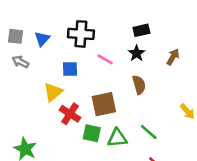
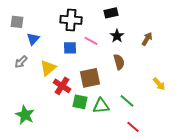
black rectangle: (141, 30) -> (111, 13), moved
blue triangle: (42, 39) -> (33, 39), moved
gray arrow: (20, 62) -> (21, 62), moved, turned -72
blue square: (70, 69) -> (70, 48), moved

